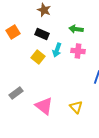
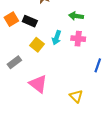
black rectangle: (42, 34) -> (30, 21), moved
gray rectangle: (16, 93) -> (14, 62), moved
pink triangle: (44, 106) -> (38, 84), moved

